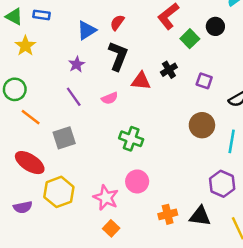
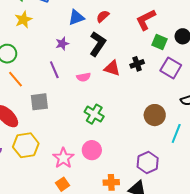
green square: (190, 39) -> (160, 42), turned -35
purple square: (204, 81) -> (171, 68), moved, size x1.5
purple hexagon: (222, 184) -> (148, 163), moved

